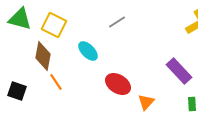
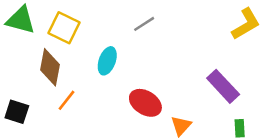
cyan ellipse: (88, 51) -> (107, 61), turned 65
orange line: (56, 82) -> (66, 100), turned 72

